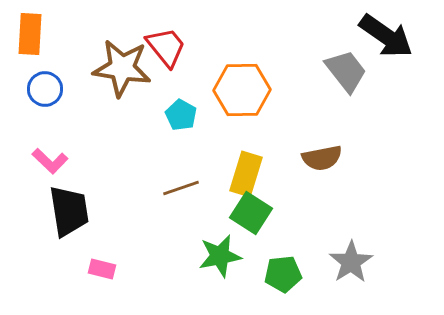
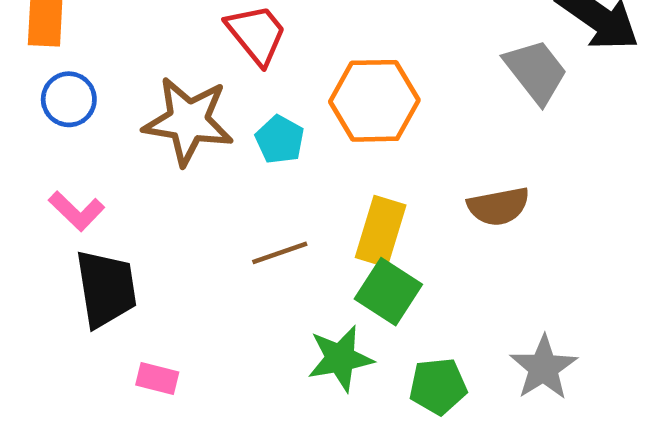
brown star: (122, 68) -> (188, 121), moved

